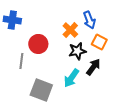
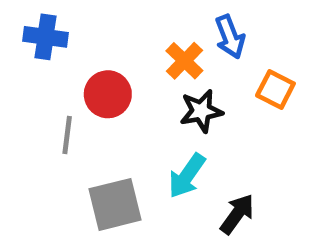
orange square: (99, 42) -> (275, 89), moved
black arrow: (93, 67) -> (237, 214), moved
gray square: (41, 90) -> (115, 204), turned -35

